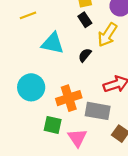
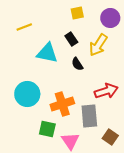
black rectangle: (85, 20) -> (71, 39), moved
black semicircle: (85, 55) -> (77, 64), turned -72
gray rectangle: (98, 111) -> (89, 116), turned 75

